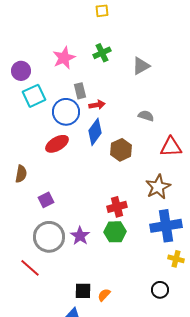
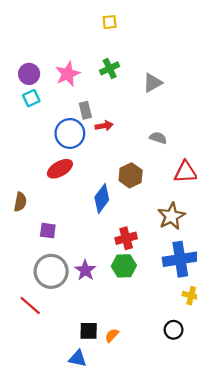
purple circle: (21, 71) -> (29, 74), moved
cyan square: (34, 96) -> (31, 98), moved, size x0.7
blue diamond: (95, 132) -> (102, 199), moved
purple square: (46, 200) -> (48, 231), turned 35

